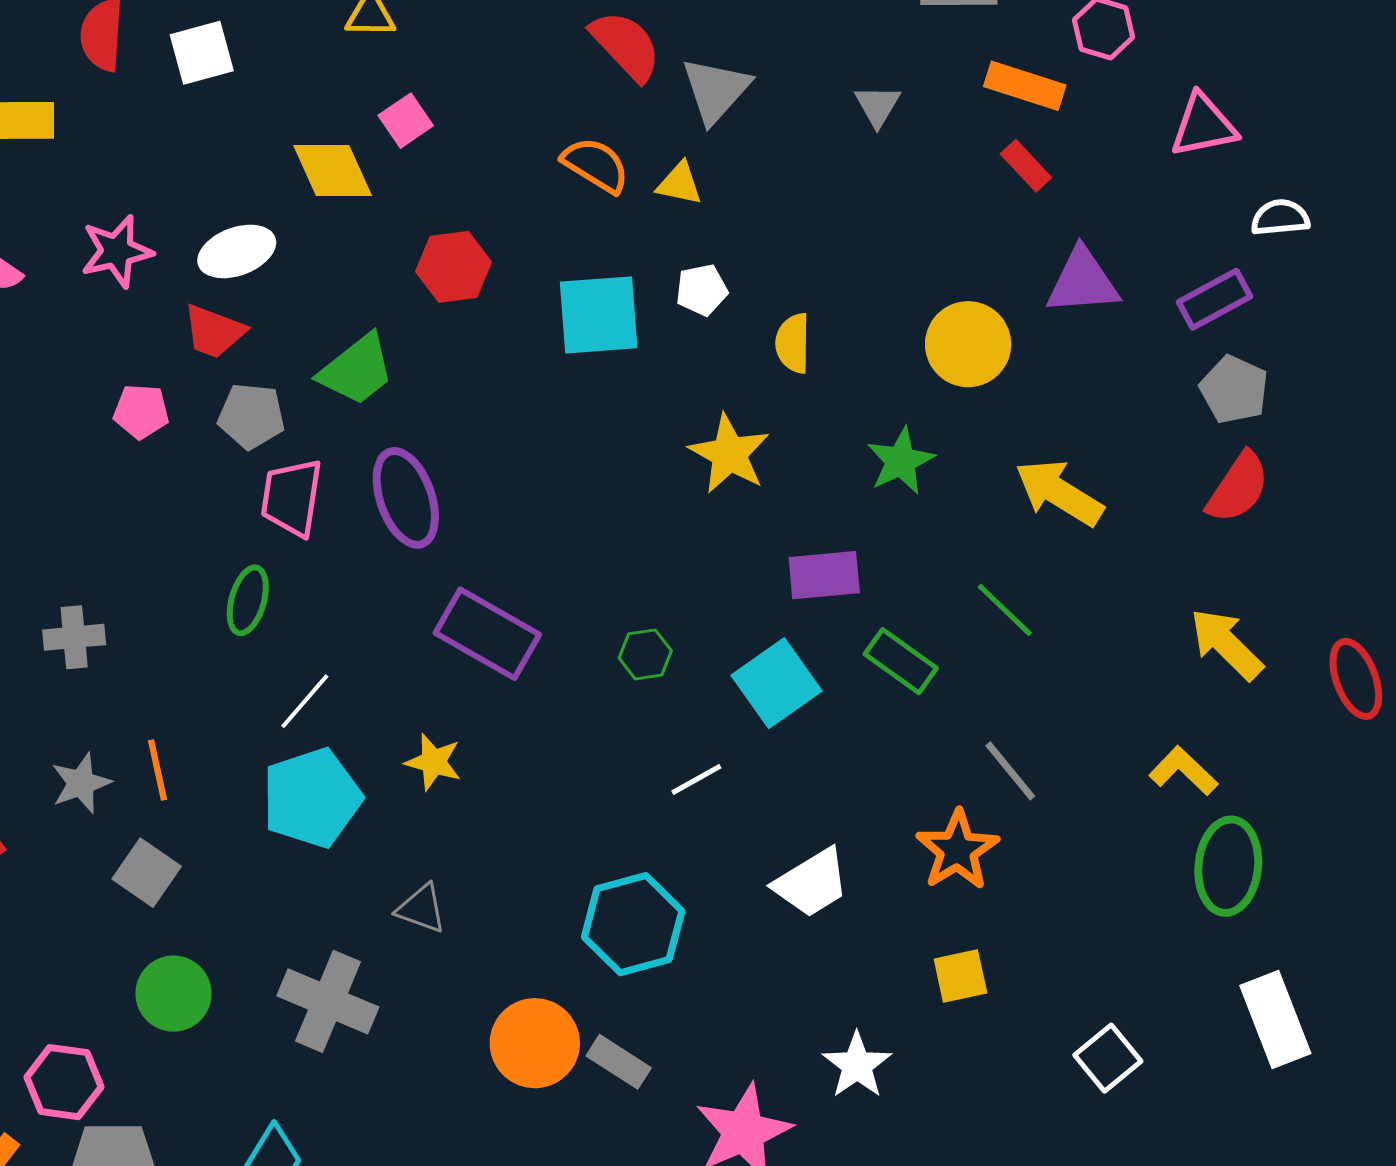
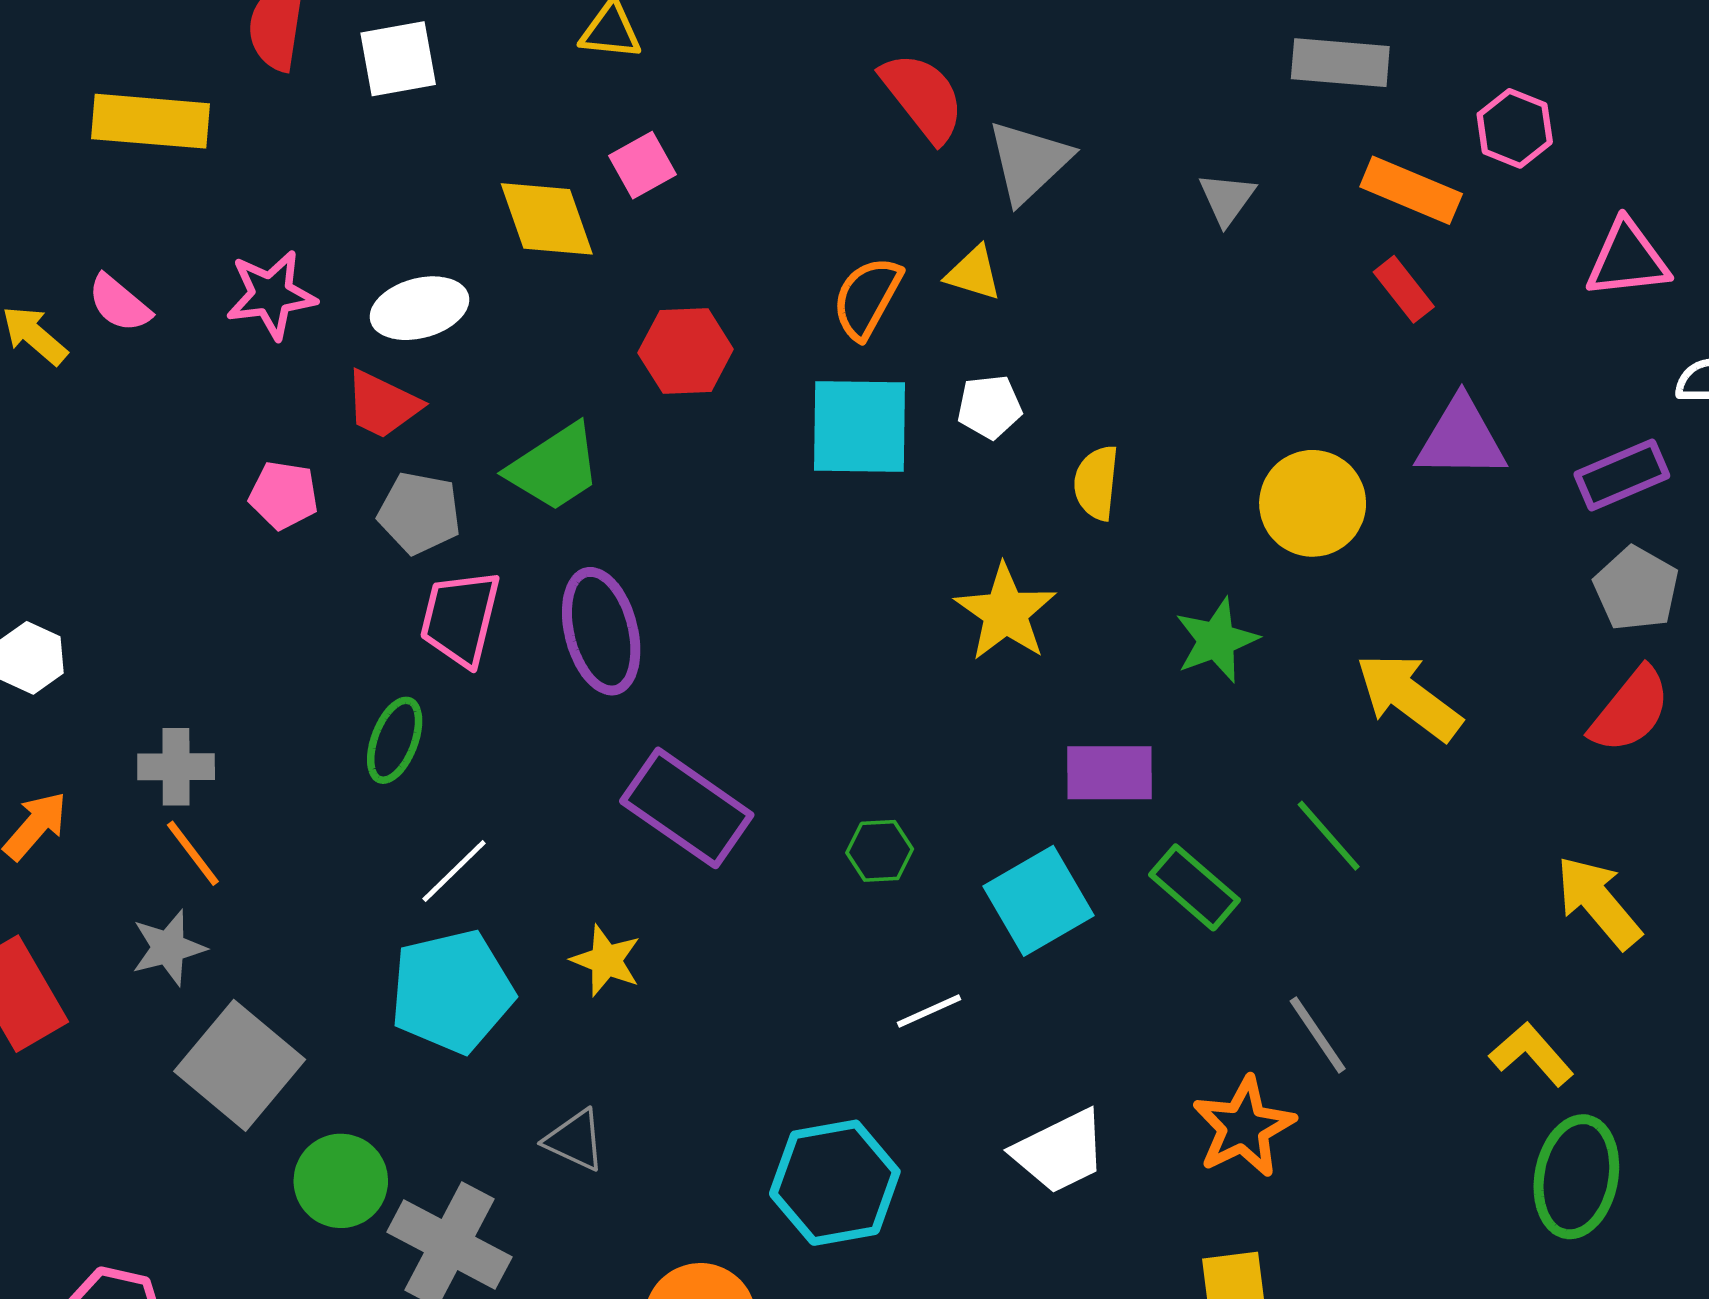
orange semicircle: (596, 165) -> (867, 298), moved, turned -98
orange line: (158, 770) -> (193, 853), moved, turned -30
gray square: (147, 873) -> (240, 1065), size x1.5
green circle: (174, 994) -> (341, 1181), moved

